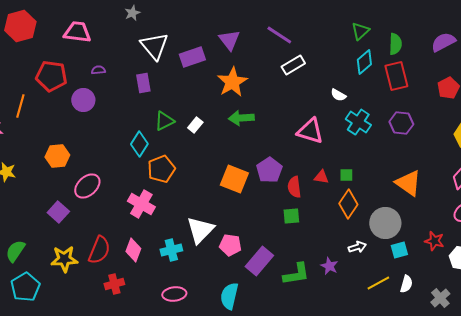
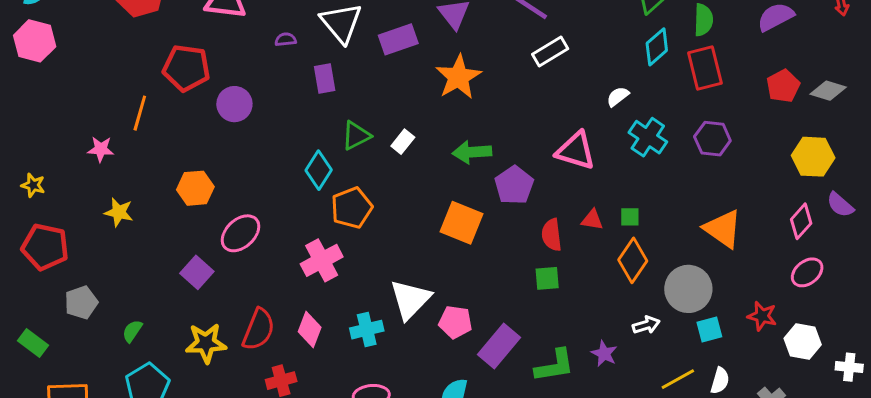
purple semicircle: (98, 70) -> (286, 39), moved
white semicircle: (338, 95) -> (618, 97), turned 112
green arrow: (241, 118) -> (472, 152), moved
purple pentagon: (269, 170) -> (514, 185), moved
pink cross: (141, 204) -> (322, 260), turned 32
green semicircle: (15, 251) -> (132, 331), size x0.7

